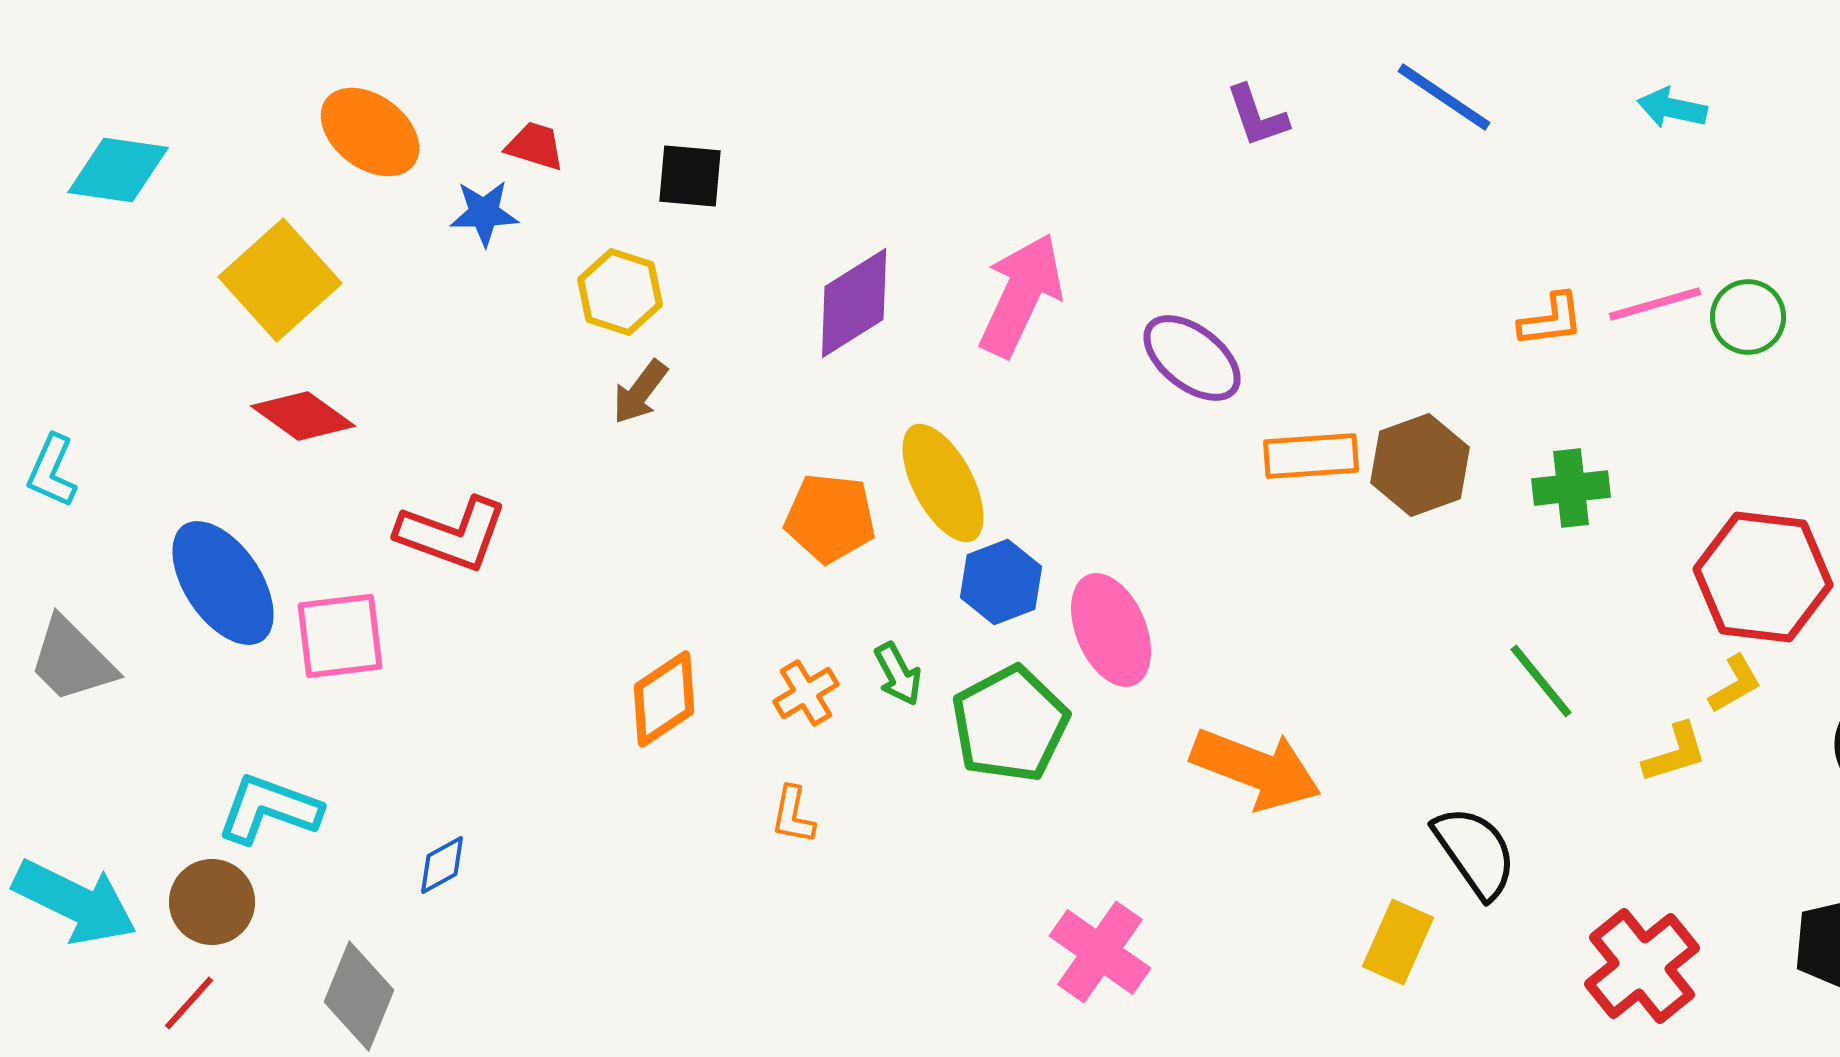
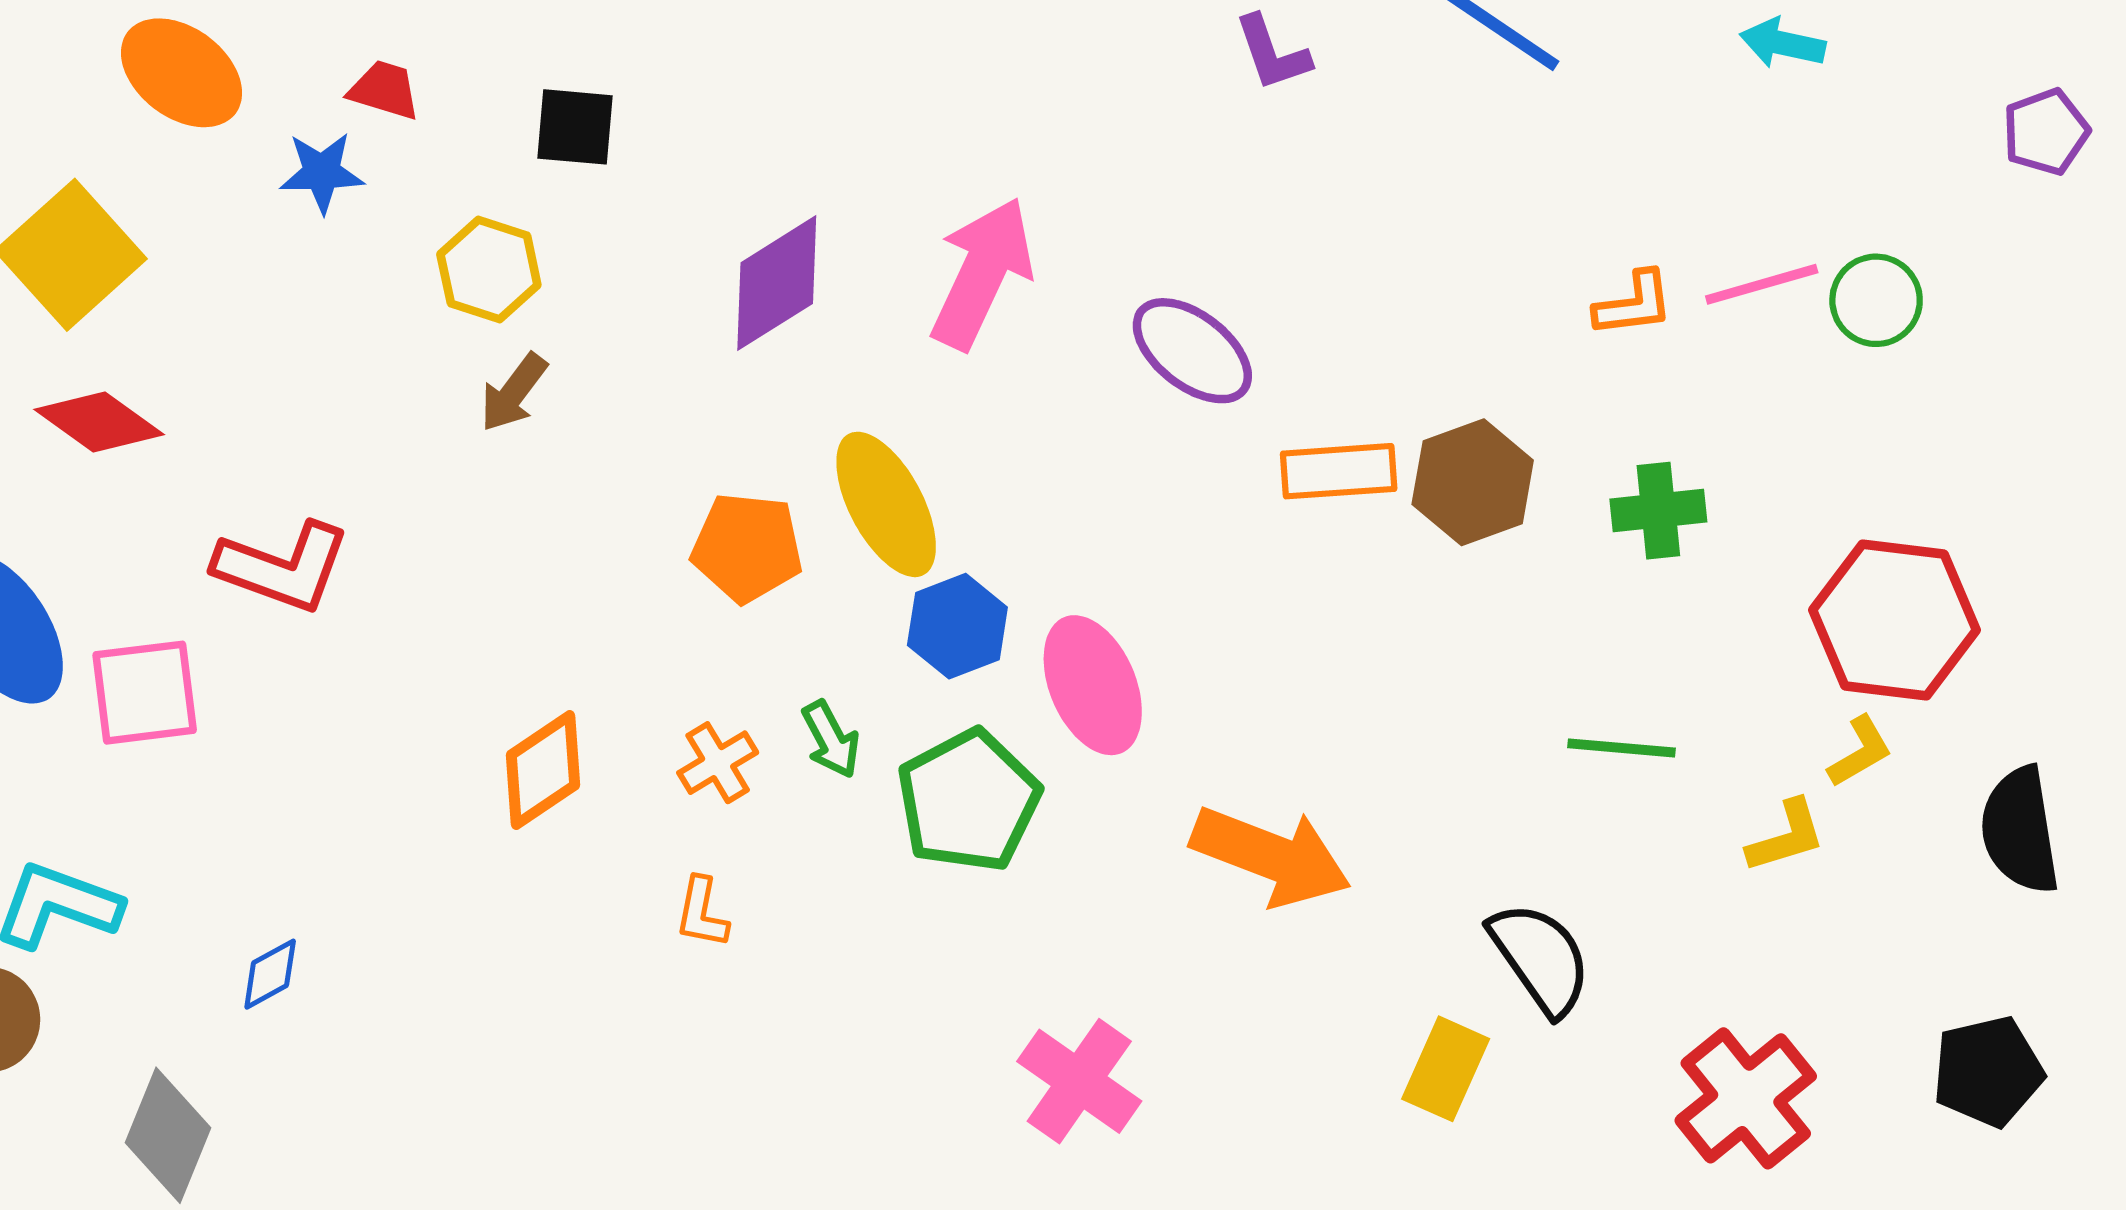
green line: (1541, 681) -> (1621, 748), turned -46

